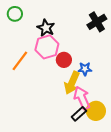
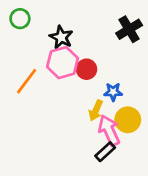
red circle: (64, 60) -> (86, 69), moved
yellow arrow: (72, 83) -> (96, 110), size x0.7
yellow circle: (96, 111) -> (128, 120), moved

